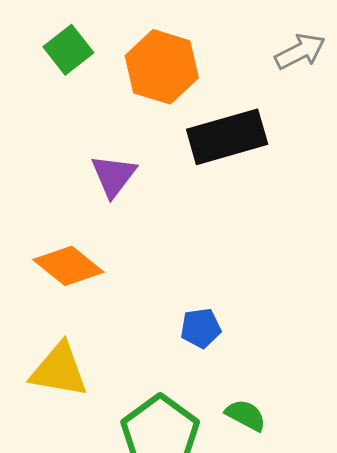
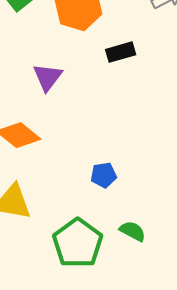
black rectangle: (227, 137) -> (121, 52), size x0.6

